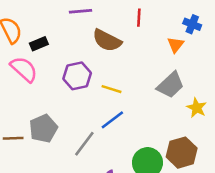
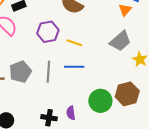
blue line: (112, 120) -> (74, 67), turned 36
gray line: (84, 144) -> (48, 72), moved, turned -35

